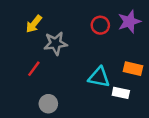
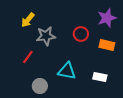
red circle: (100, 25) -> (81, 34), moved
orange rectangle: (133, 69) -> (107, 45), moved
cyan triangle: (99, 77) -> (67, 71), moved

